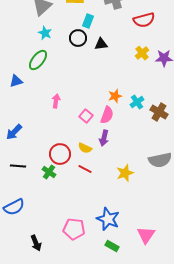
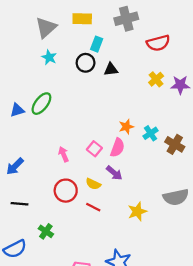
green ellipse: (38, 60) -> (41, 104), moved
pink arrow: (56, 101) -> (63, 154), moved, turned -32
purple arrow: (104, 138) -> (114, 173), turned -63
green cross: (49, 172) -> (46, 231), moved

